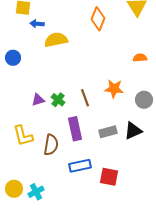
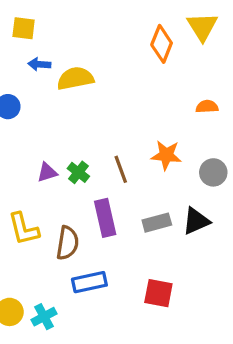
orange diamond: (98, 19) -> (162, 44), moved
blue arrow: (37, 24) -> (39, 64), moved
blue rectangle: (80, 166) -> (89, 282), moved

